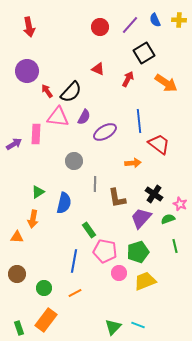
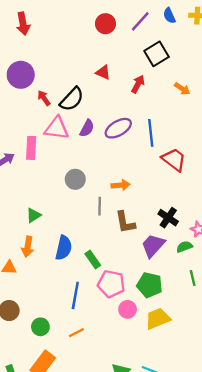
orange arrow: (166, 83) -> (182, 89), size x0.6
purple ellipse: (105, 132) -> (118, 128), moved
orange arrow: (133, 163) -> (121, 185), moved
blue semicircle: (64, 203) -> (64, 248), moved
green pentagon: (138, 252) -> (150, 285), turned 30

